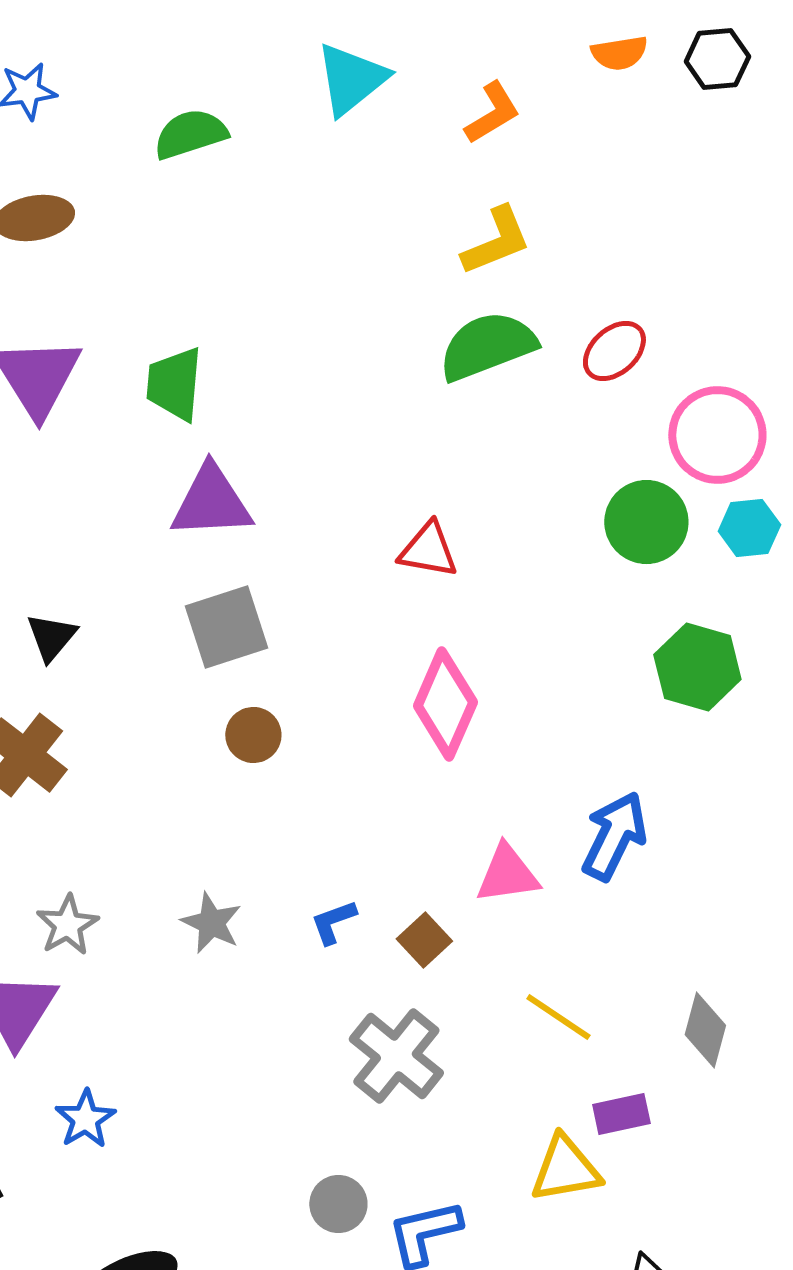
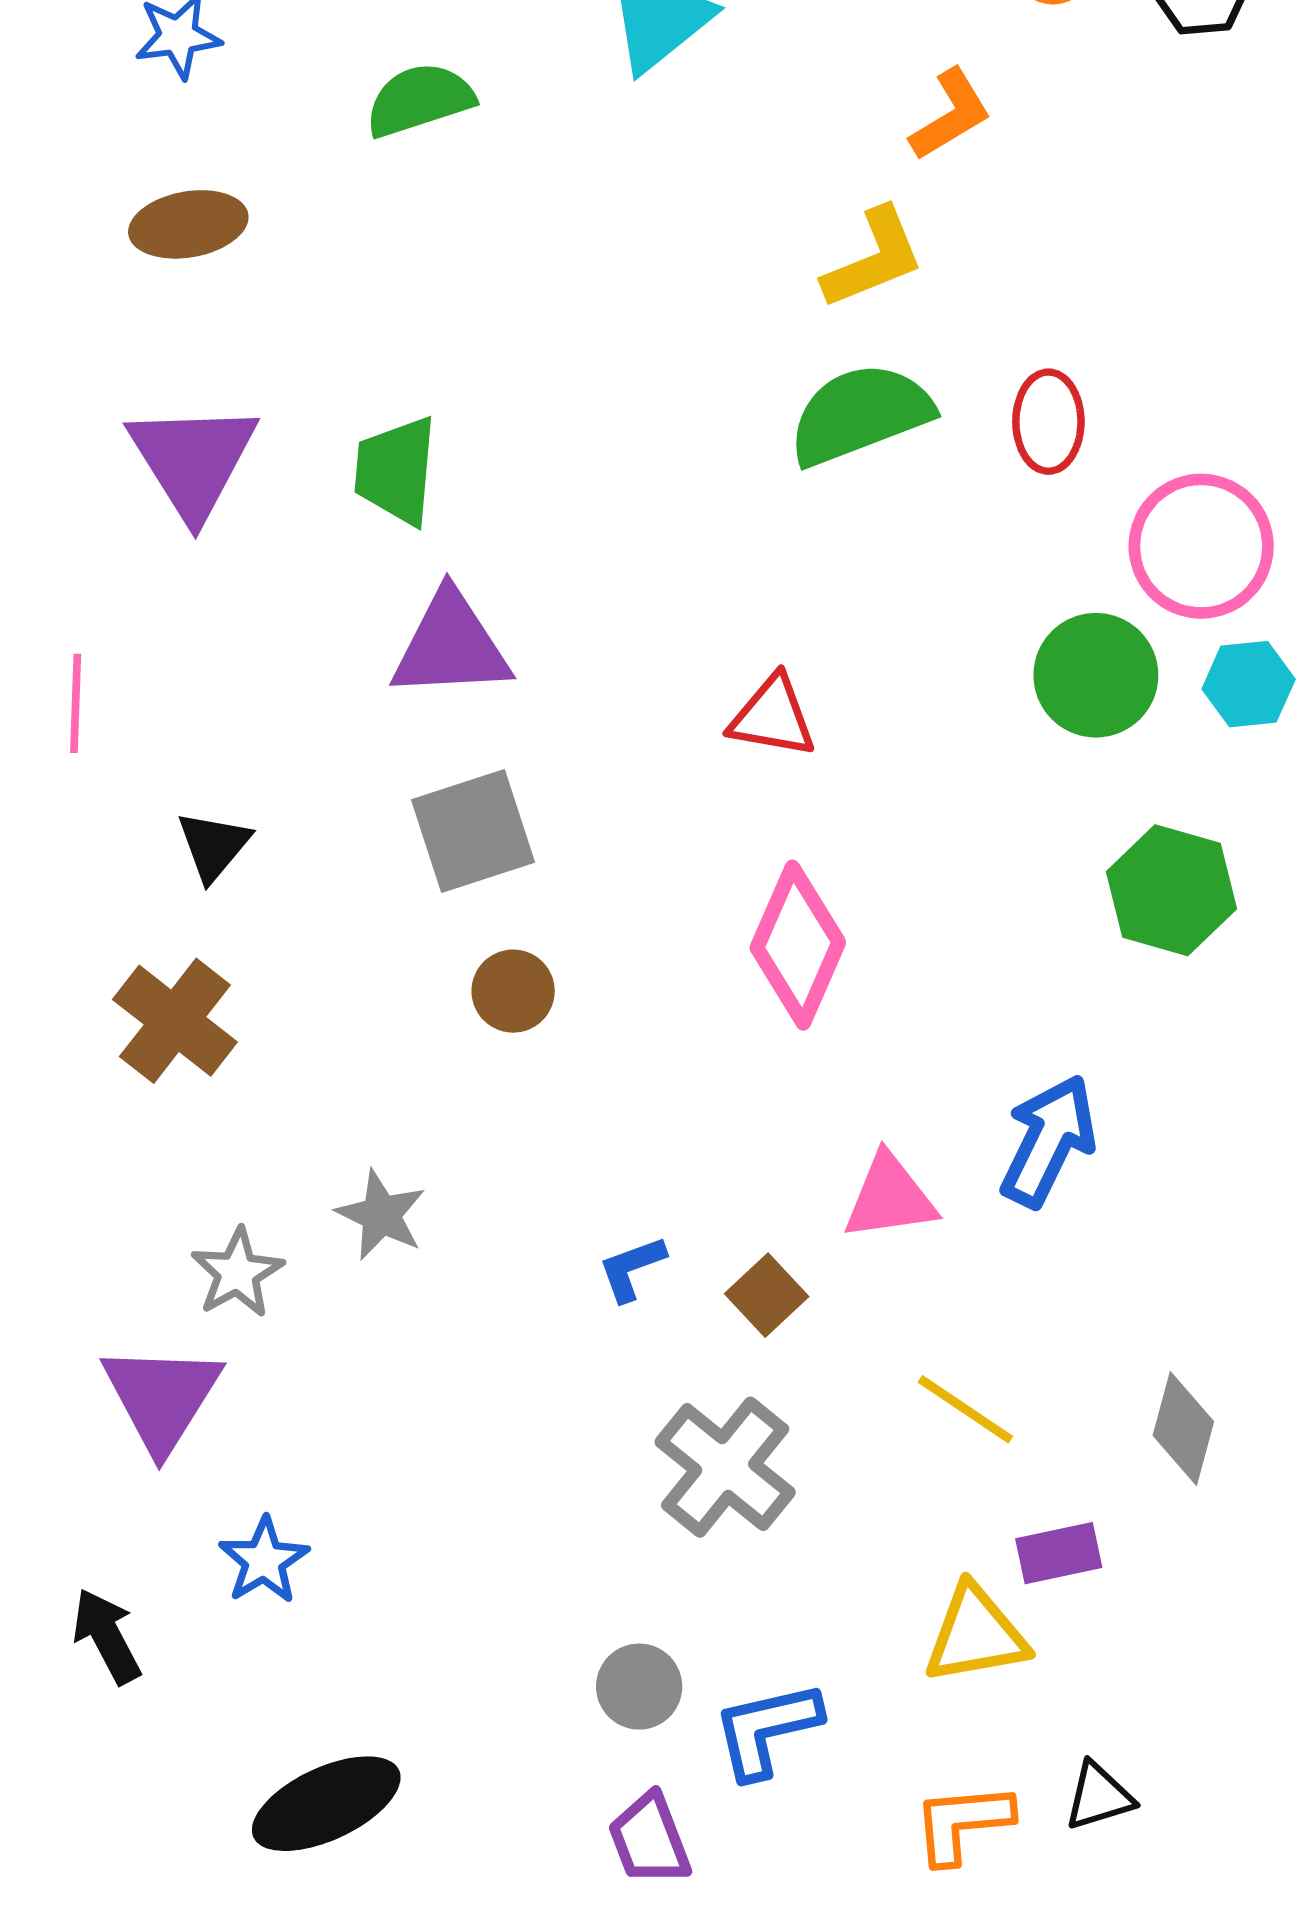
orange L-shape: (492, 113) -> (951, 115), moved
red ellipse: (614, 351) -> (1048, 422), turned -48
gray star: (211, 923) -> (381, 1215), moved

